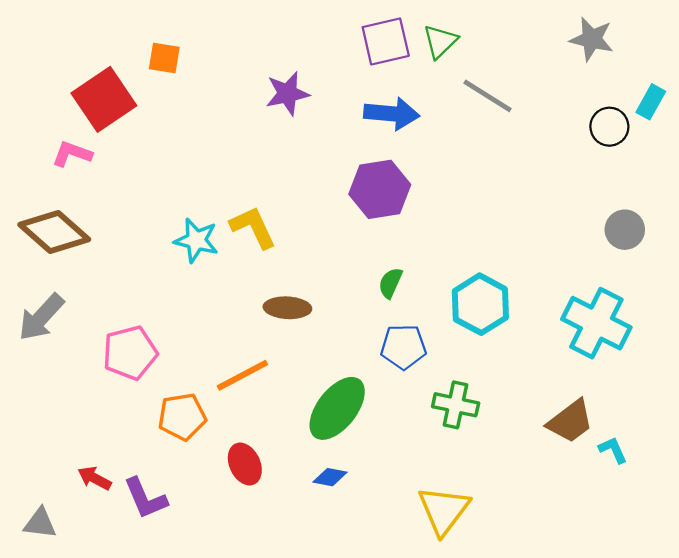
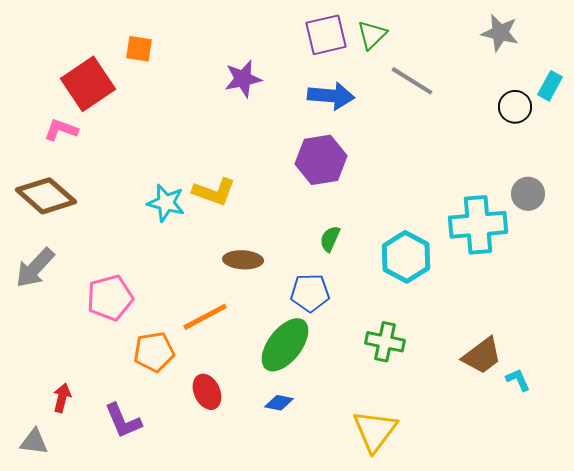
yellow L-shape: (253, 227) -> (214, 192), turned 135
cyan cross: (596, 323) -> (478, 225), moved, turned -32
blue pentagon: (403, 347) -> (310, 293), moved
red arrow: (94, 478) -> (62, 398), moved, turned 76

